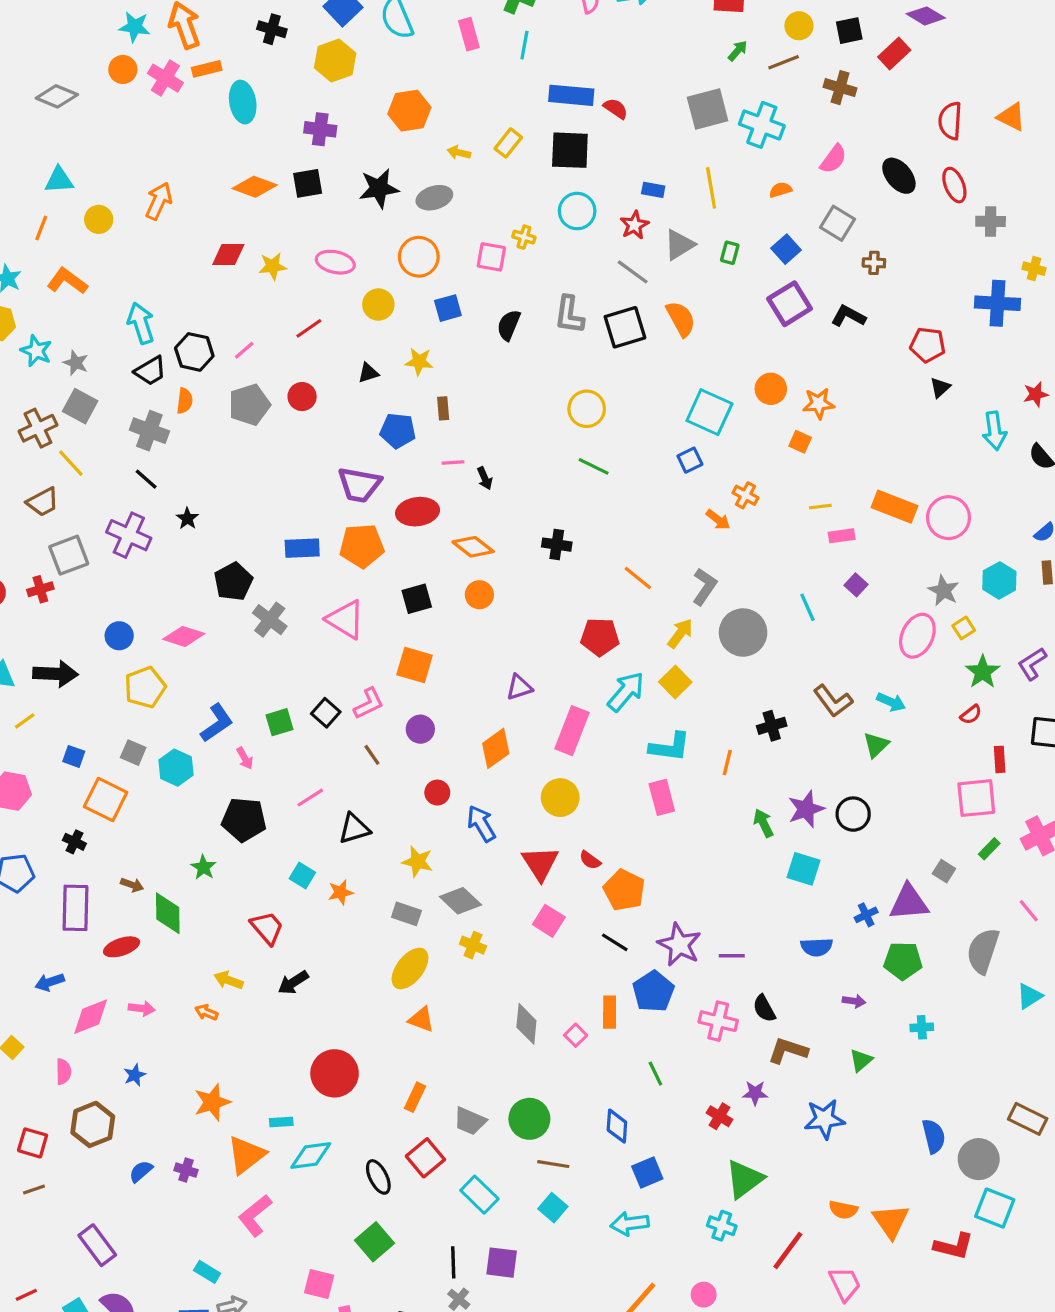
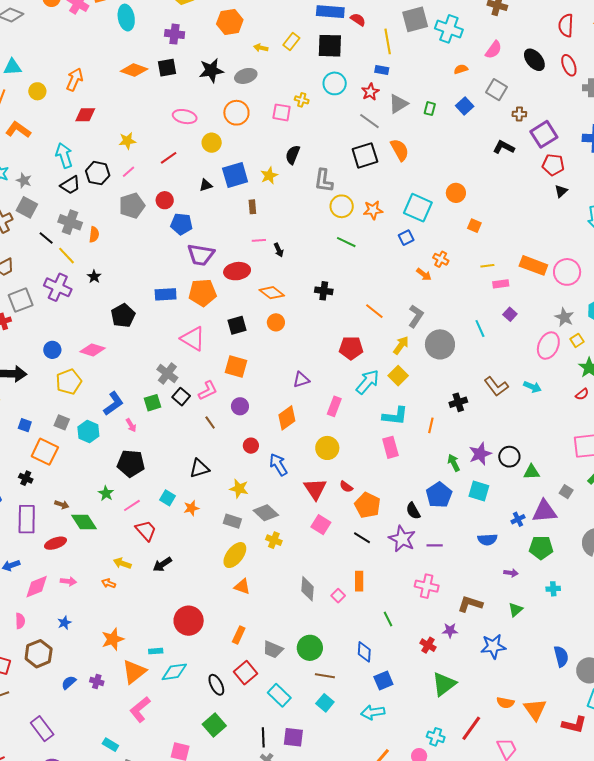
yellow line: (711, 188) -> (388, 41), moved
red diamond: (228, 255) -> (85, 115), moved
yellow star: (273, 266) -> (127, 141), moved
purple square: (790, 304) -> (544, 134), moved
blue square: (448, 308) -> (235, 175), moved, size x1.5
gray L-shape: (569, 315) -> (324, 181), moved
yellow star: (419, 362) -> (269, 176), moved, turned -30
orange semicircle: (185, 401) -> (94, 234), moved
orange star: (819, 403) -> (373, 210), moved
blue pentagon: (398, 431) -> (181, 224), moved
yellow line: (71, 463) -> (66, 256), moved
black line: (146, 479) -> (46, 238), moved
gray cross: (270, 620) -> (167, 373), moved
pink rectangle: (572, 731) -> (334, 406), size x0.7
green triangle: (876, 745) -> (532, 472), moved, turned 42
pink line: (310, 798) -> (132, 505), moved
green diamond: (168, 913) -> (84, 522), turned -32
blue pentagon: (653, 991) -> (439, 495), moved
black semicircle: (764, 1008) -> (413, 511), moved
cyan cross: (722, 1226) -> (436, 737), moved

